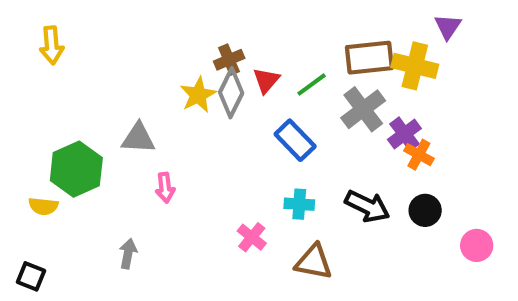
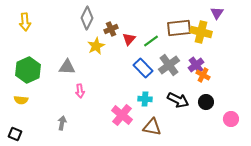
gray diamond: (231, 93) -> (87, 18), moved
gray cross: (363, 109) -> (169, 65), moved
green hexagon: (76, 169) -> (28, 70), moved
pink cross: (252, 237) -> (122, 115), size x1.5

